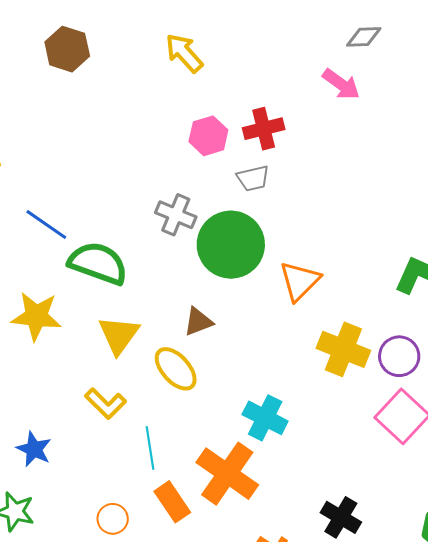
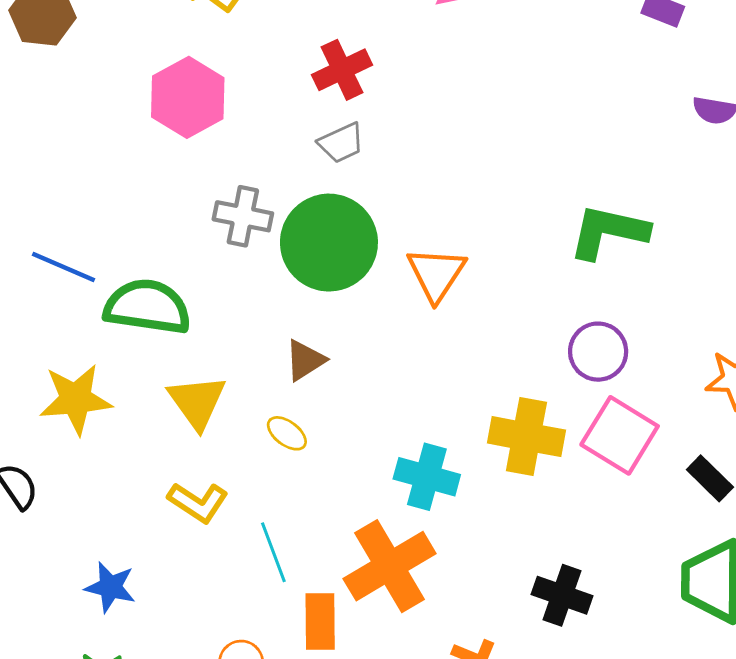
pink hexagon: (208, 136) -> (188, 97), moved, size x1.4
yellow cross: (343, 349) -> (526, 437), moved
yellow ellipse: (176, 369) -> (287, 433), size x0.6
orange cross: (227, 474) -> (390, 566), turned 36
orange rectangle: (172, 502) -> (320, 622), turned 45

